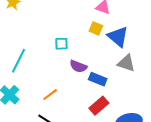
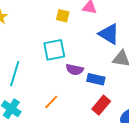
yellow square: (96, 28) -> (63, 16), moved
cyan square: (61, 44) -> (54, 50), size x1.6

